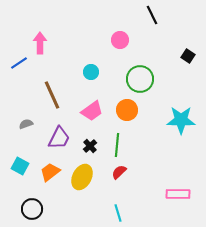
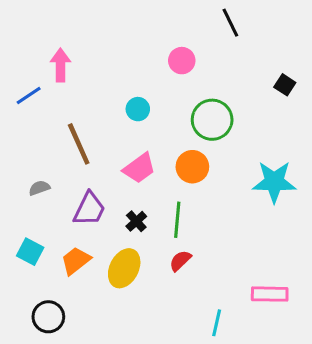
cyan line: (118, 213) -> (217, 323), moved, turned 30

